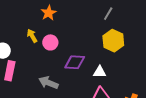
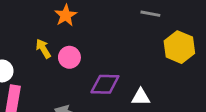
gray line: (108, 14) -> (150, 14), turned 72
yellow hexagon: (113, 41) -> (179, 47), moved

